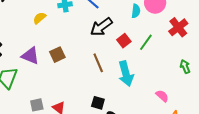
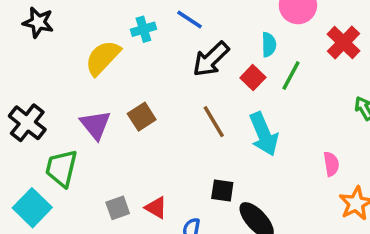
cyan semicircle: (136, 11) -> (269, 45), moved
yellow semicircle: (40, 18) -> (103, 58), size x1.6
purple triangle: (30, 56) -> (95, 125), turned 36
pink semicircle: (162, 96) -> (331, 164), turned 48

